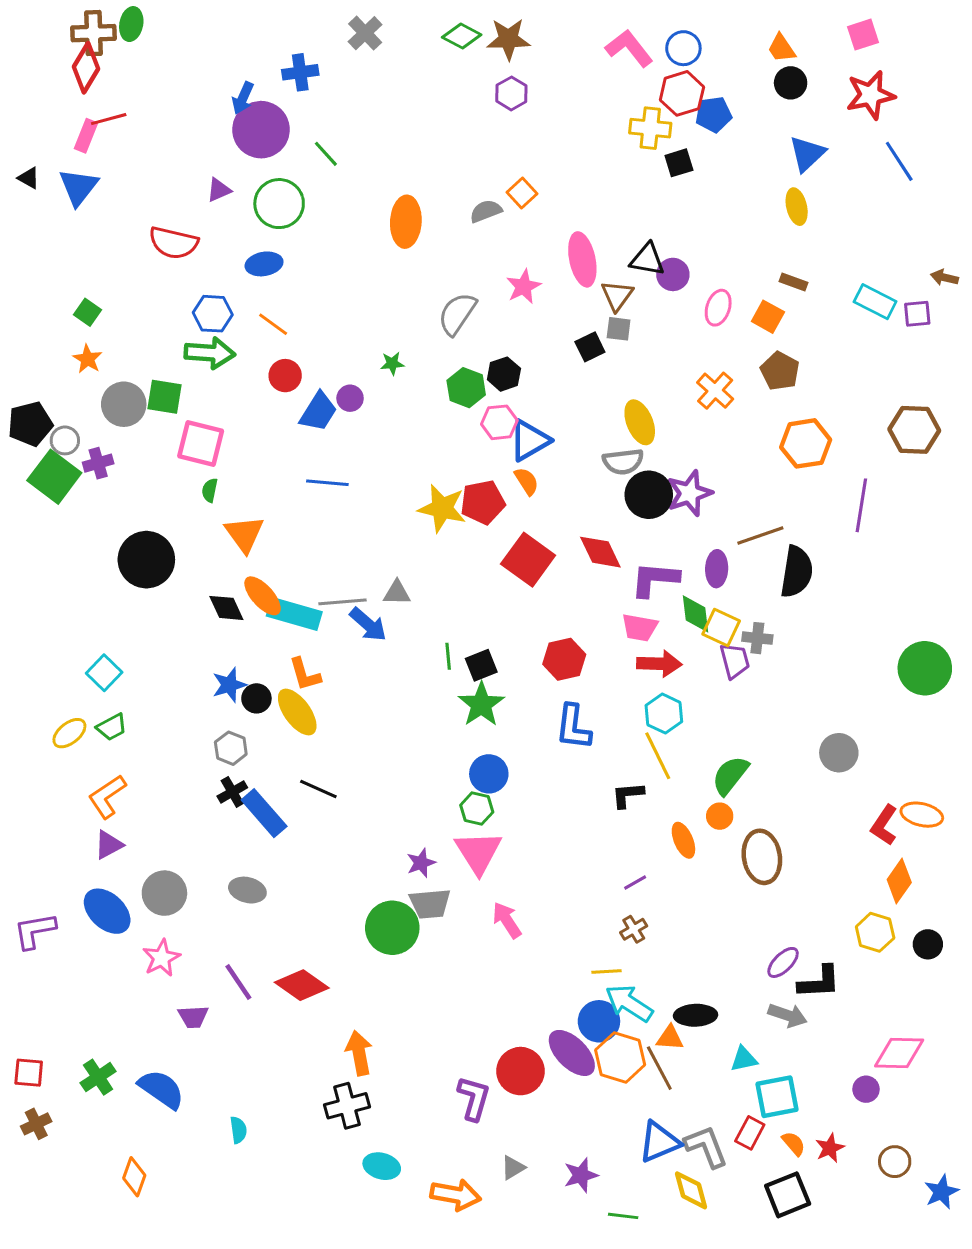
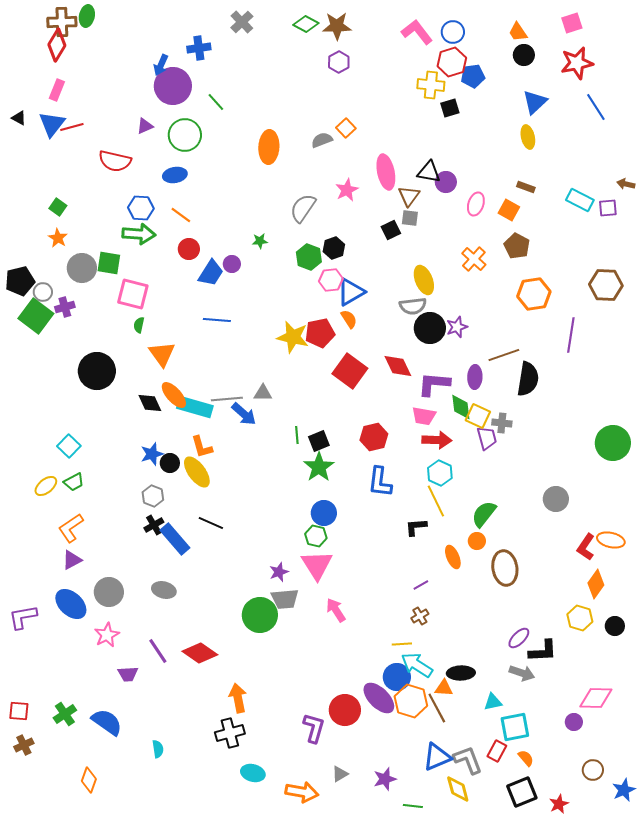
red line: (109, 119) -> (72, 127), moved
purple star: (689, 493) -> (457, 327), size x0.7
red star: (830, 1148) -> (559, 804), moved

